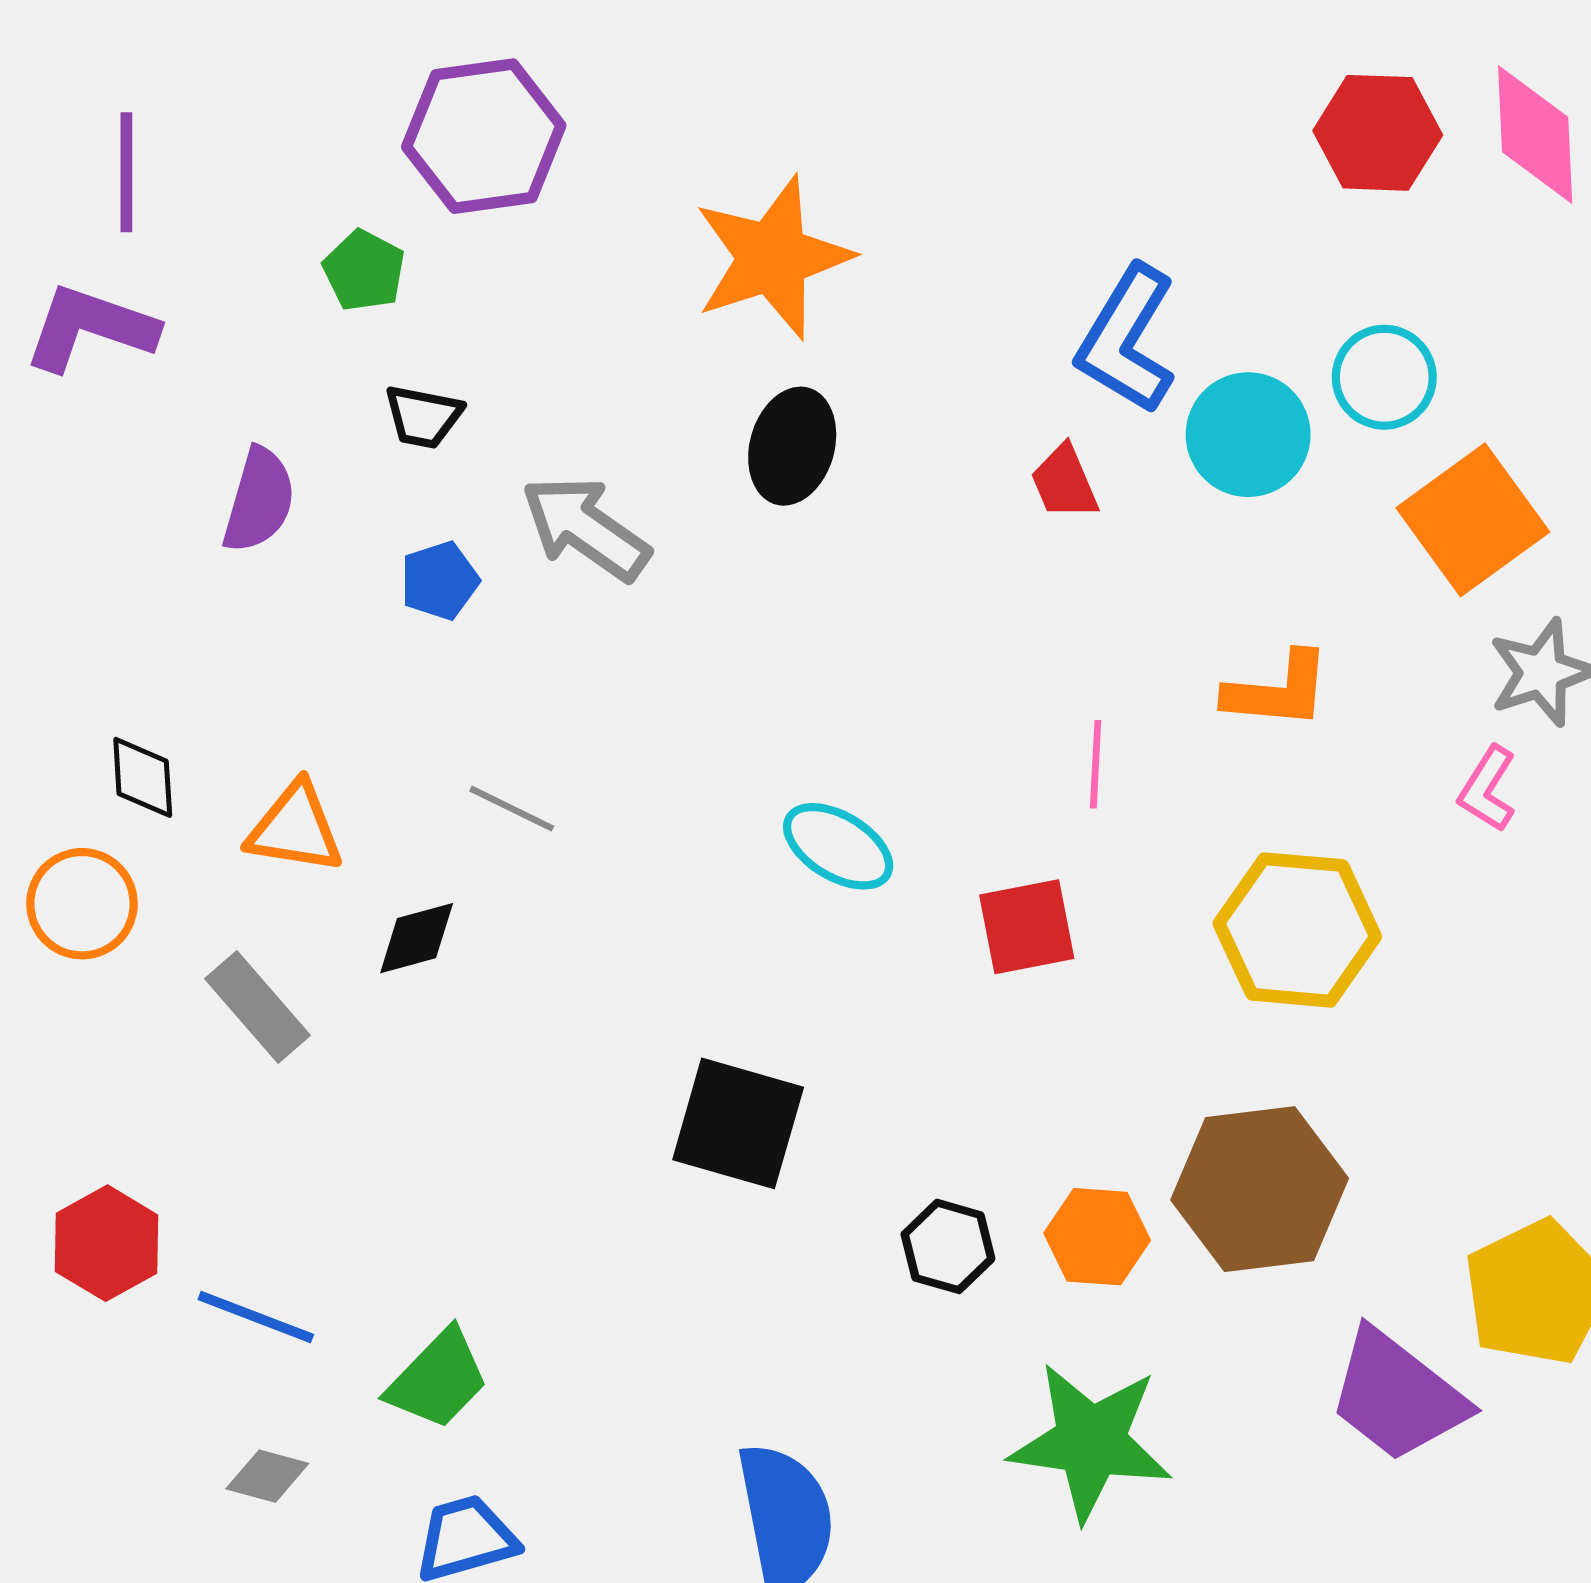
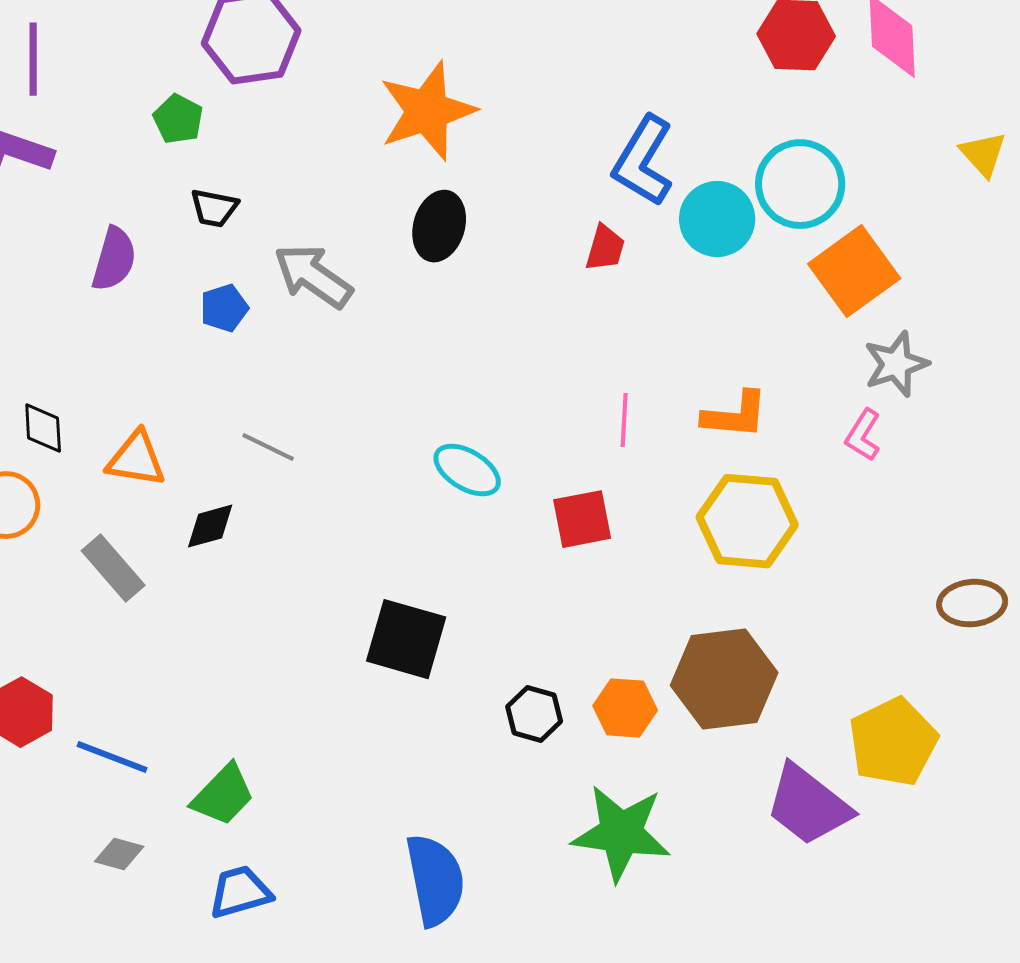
cyan circle: (1384, 377) -> (800, 184), size x1.4
red trapezoid: (1064, 482) -> (605, 248), turned -141
orange L-shape: (1278, 690) -> (735, 415), moved

